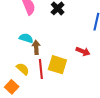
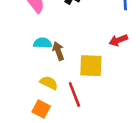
red arrow: (83, 51) -> (118, 40), turned 152
red line: (41, 69) -> (74, 95), moved

